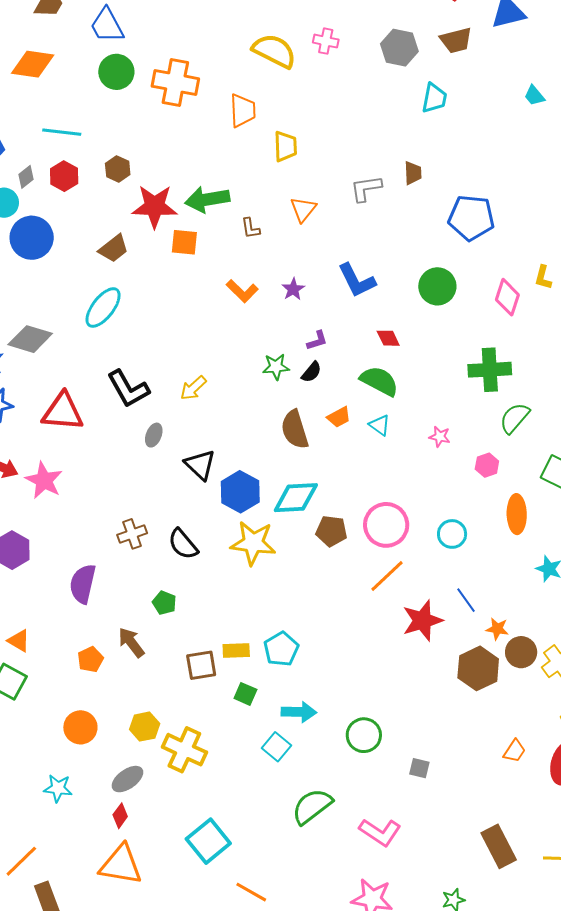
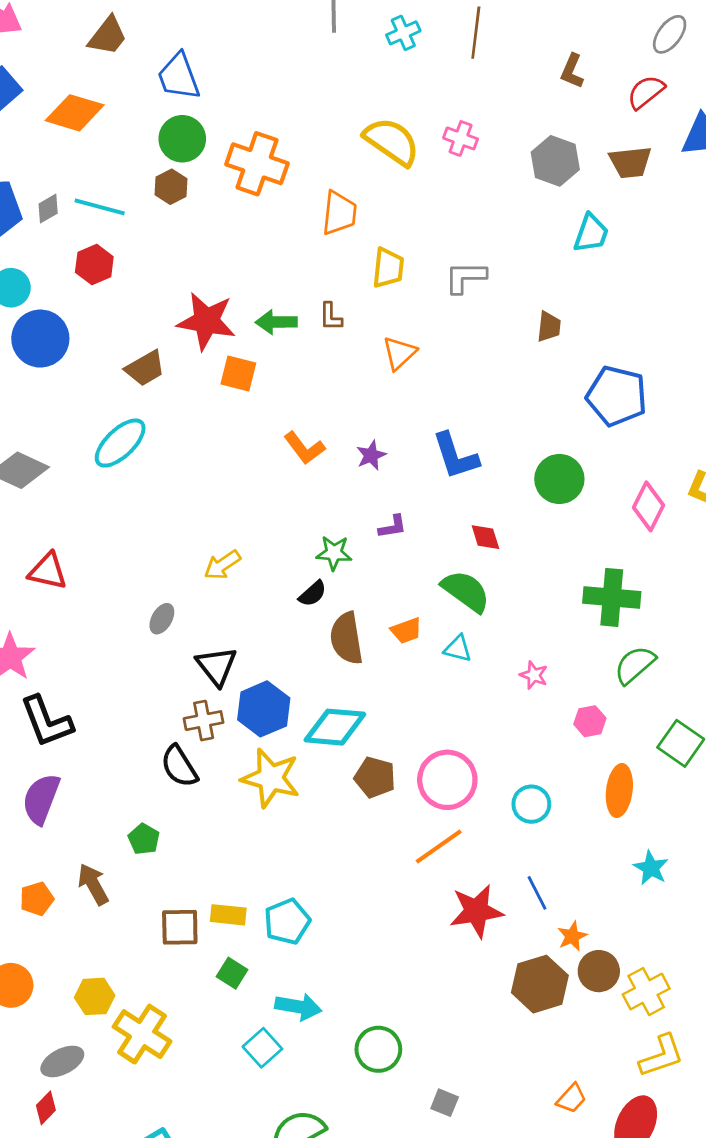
brown hexagon: (118, 169) -> (171, 187), moved
gray diamond: (26, 177) -> (48, 209), moved
gray L-shape: (366, 188) -> (465, 277), moved
green arrow: (207, 199) -> (276, 322), size x0.7
brown L-shape: (251, 228) -> (331, 317), moved
black semicircle: (311, 372) -> (313, 594), moved
black L-shape: (128, 389) -> (47, 721), moved
red triangle: (63, 412) -> (48, 571), size x0.7
cyan triangle: (380, 425) -> (458, 649), turned -30
brown cross: (132, 534) -> (204, 721), moved
orange star: (497, 629) -> (572, 936), turned 30

